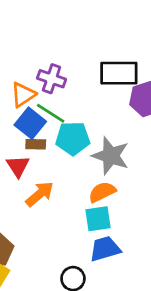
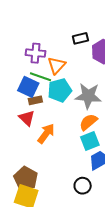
black rectangle: (119, 73) -> (80, 38), size x0.6
orange triangle: (23, 95) -> (57, 65), moved

